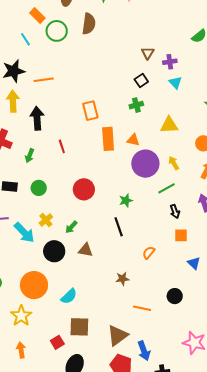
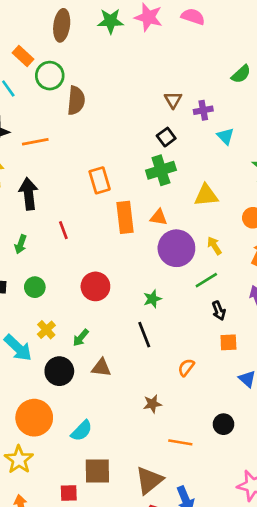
brown semicircle: (89, 24) -> (76, 101), moved
cyan triangle: (175, 83) -> (225, 136), moved
green cross: (136, 105) -> (161, 170), size x1.5
red square: (57, 342) -> (69, 493), turned 32

